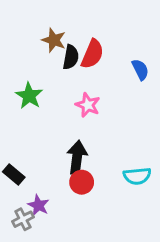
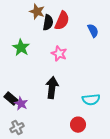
red circle: (82, 182) -> (78, 125), moved
purple star: (38, 205) -> (21, 104), moved

